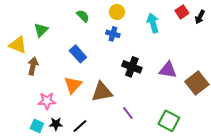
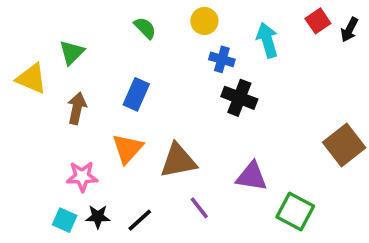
blue cross: (113, 34) -> (222, 59), moved
blue rectangle: (78, 54) -> (136, 94), turned 66
brown arrow: (33, 66) -> (77, 108), moved
black cross: (132, 67) -> (239, 98), moved
purple triangle: (168, 70) -> (252, 176), moved
purple line: (128, 113) -> (199, 208), moved

